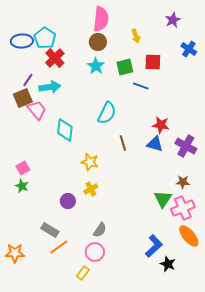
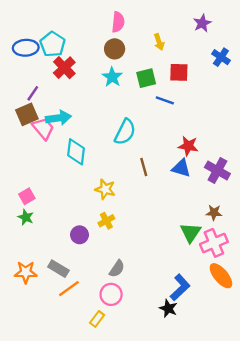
pink semicircle: (101, 19) -> (118, 22), size x0.7
cyan arrow: (50, 87) -> (58, 118), moved
orange star: (15, 253) -> (26, 272), moved
black star: (168, 264) -> (168, 308), moved

